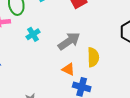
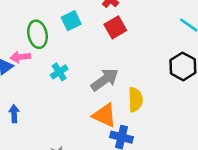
orange triangle: (68, 69) -> (105, 115), size x1.5

